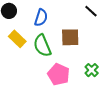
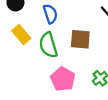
blue semicircle: (41, 18) -> (50, 14), turned -42

